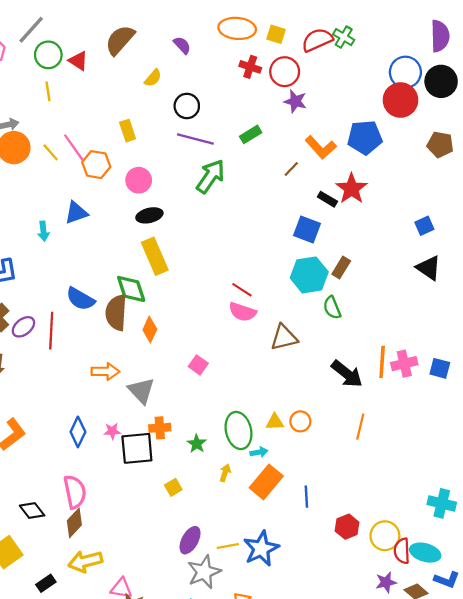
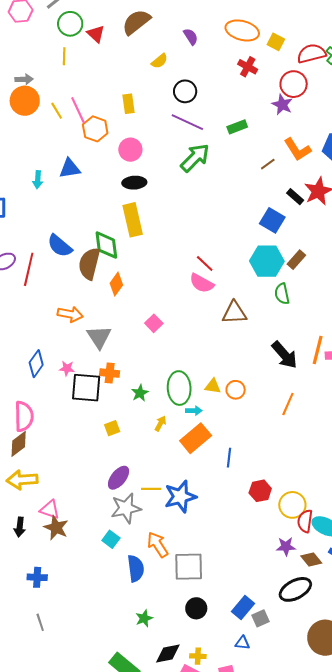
red circle: (285, 72) -> (294, 84), moved

